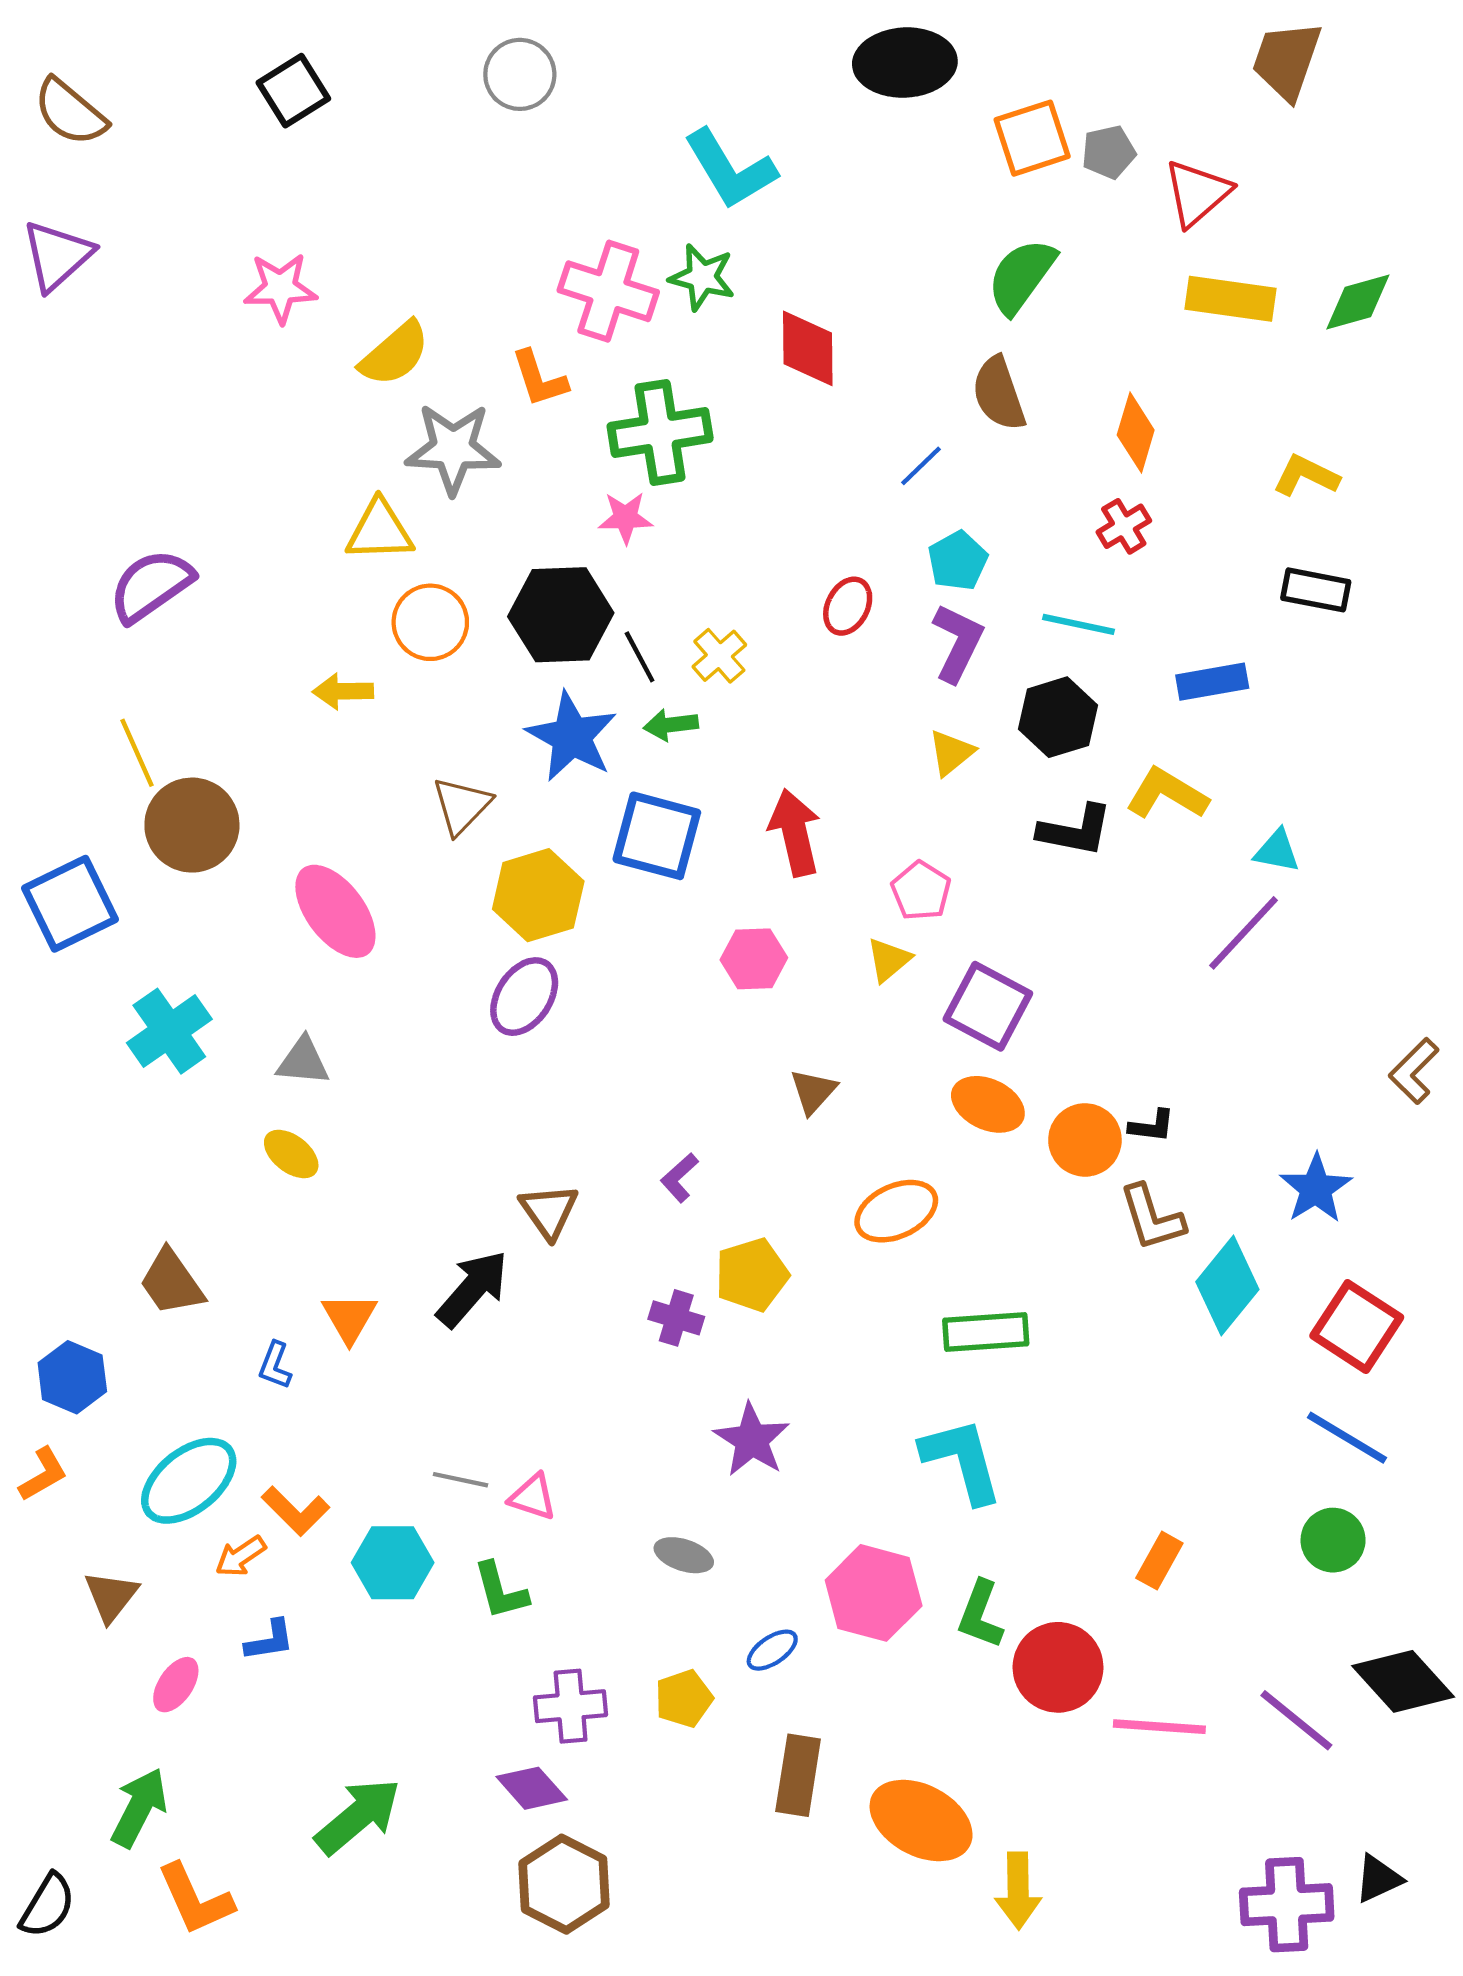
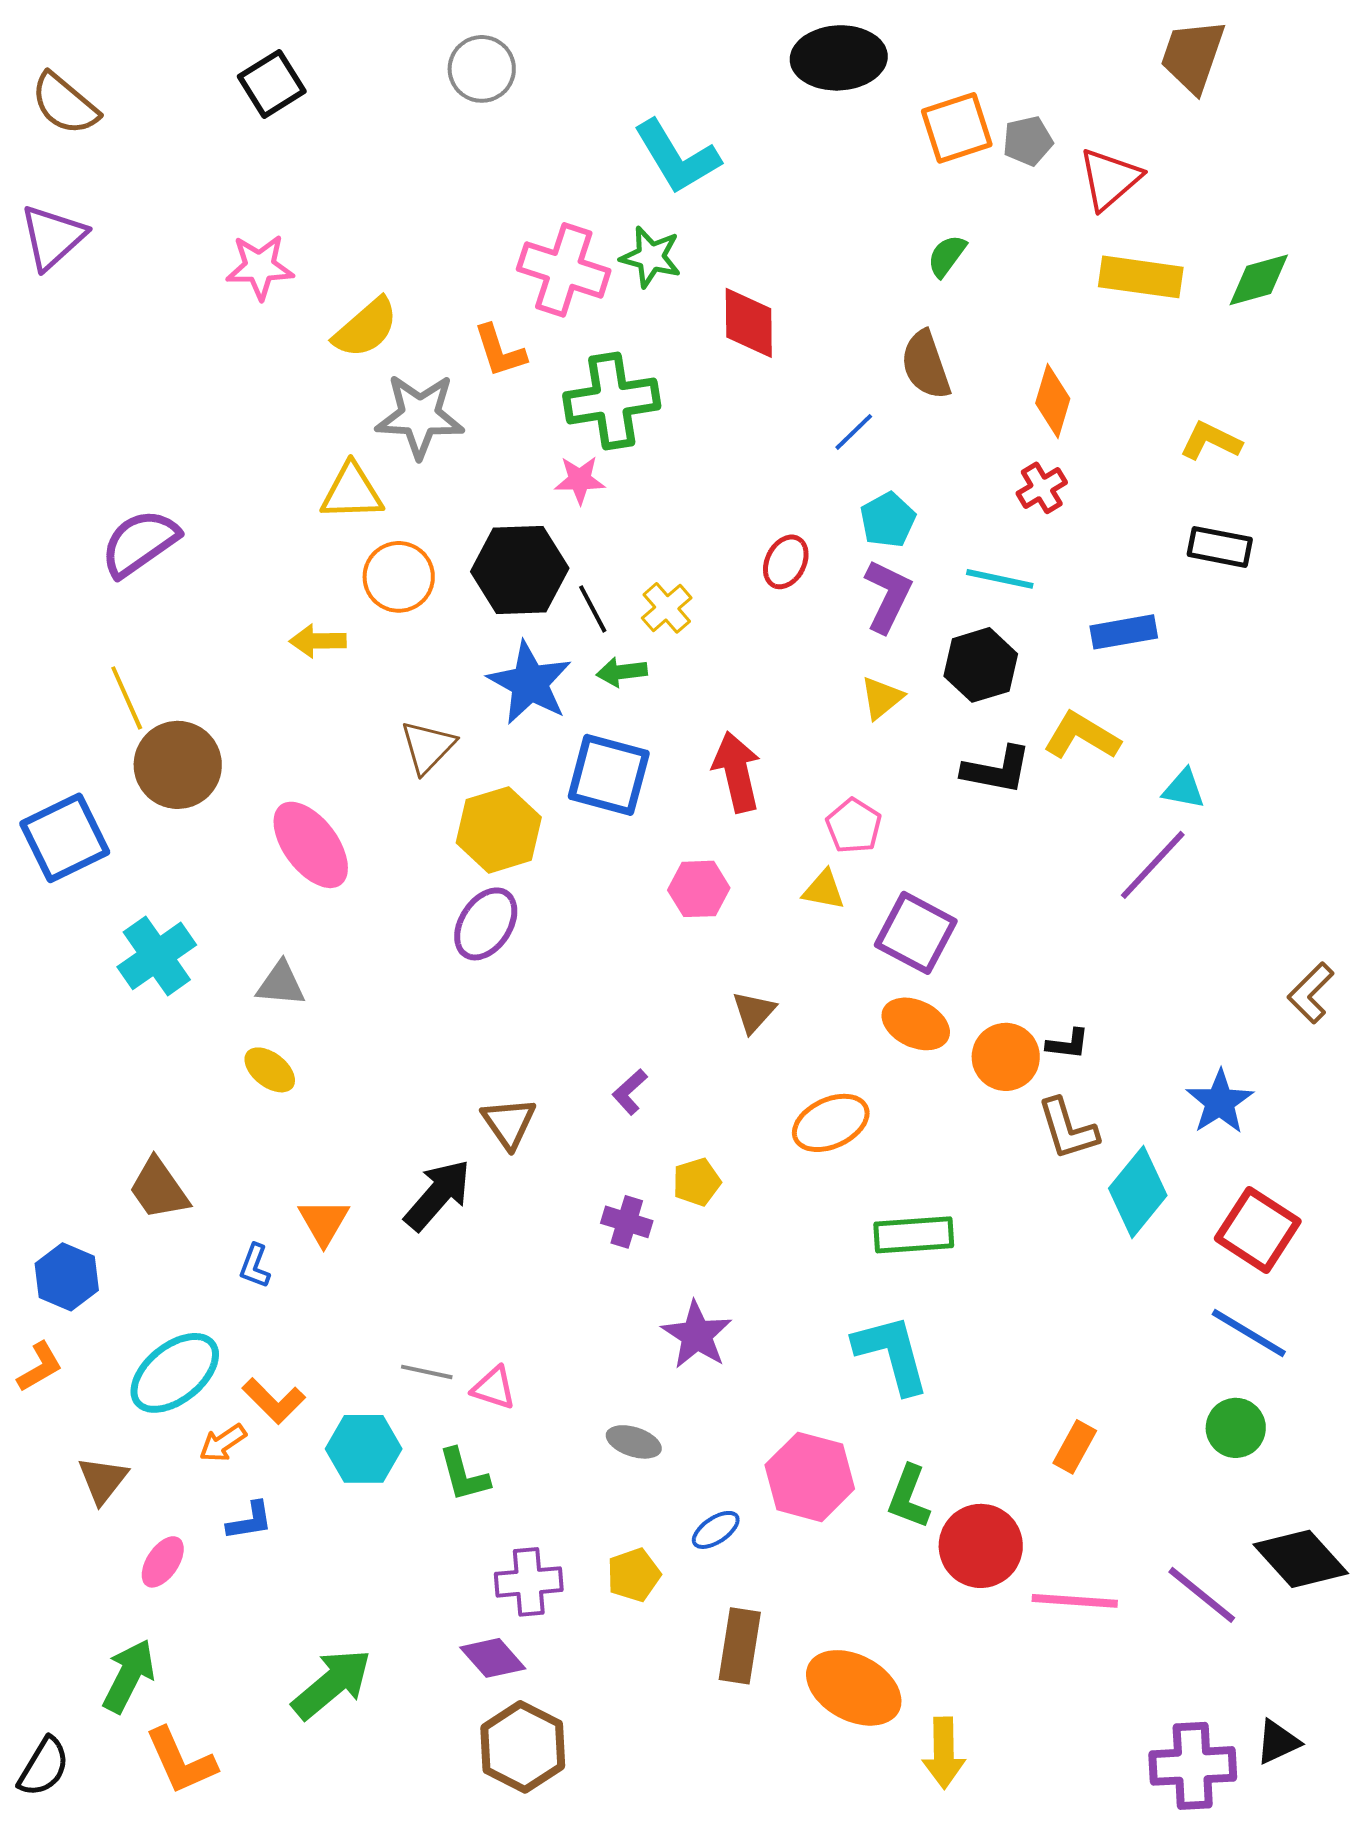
green semicircle: (1021, 276) -> (947, 256), size x0.6
yellow triangle: (889, 960) -> (824, 890), turned 51
yellow pentagon: (752, 1275) -> (697, 1182), size x0.7

